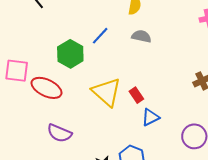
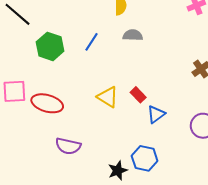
green hexagon: (70, 54) -> (50, 46), moved
yellow triangle: (106, 92) -> (108, 97), size x0.7

